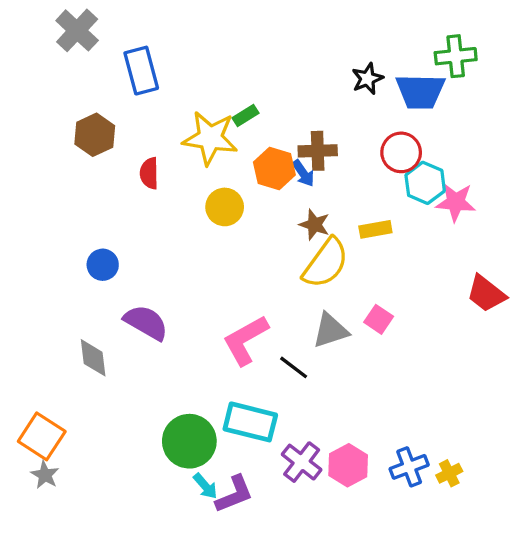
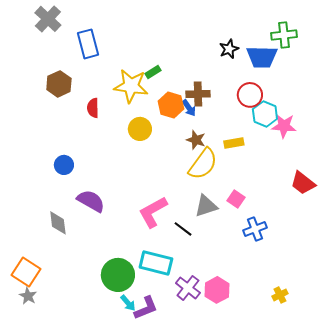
blue cross: (409, 467) -> (255, 229), moved

